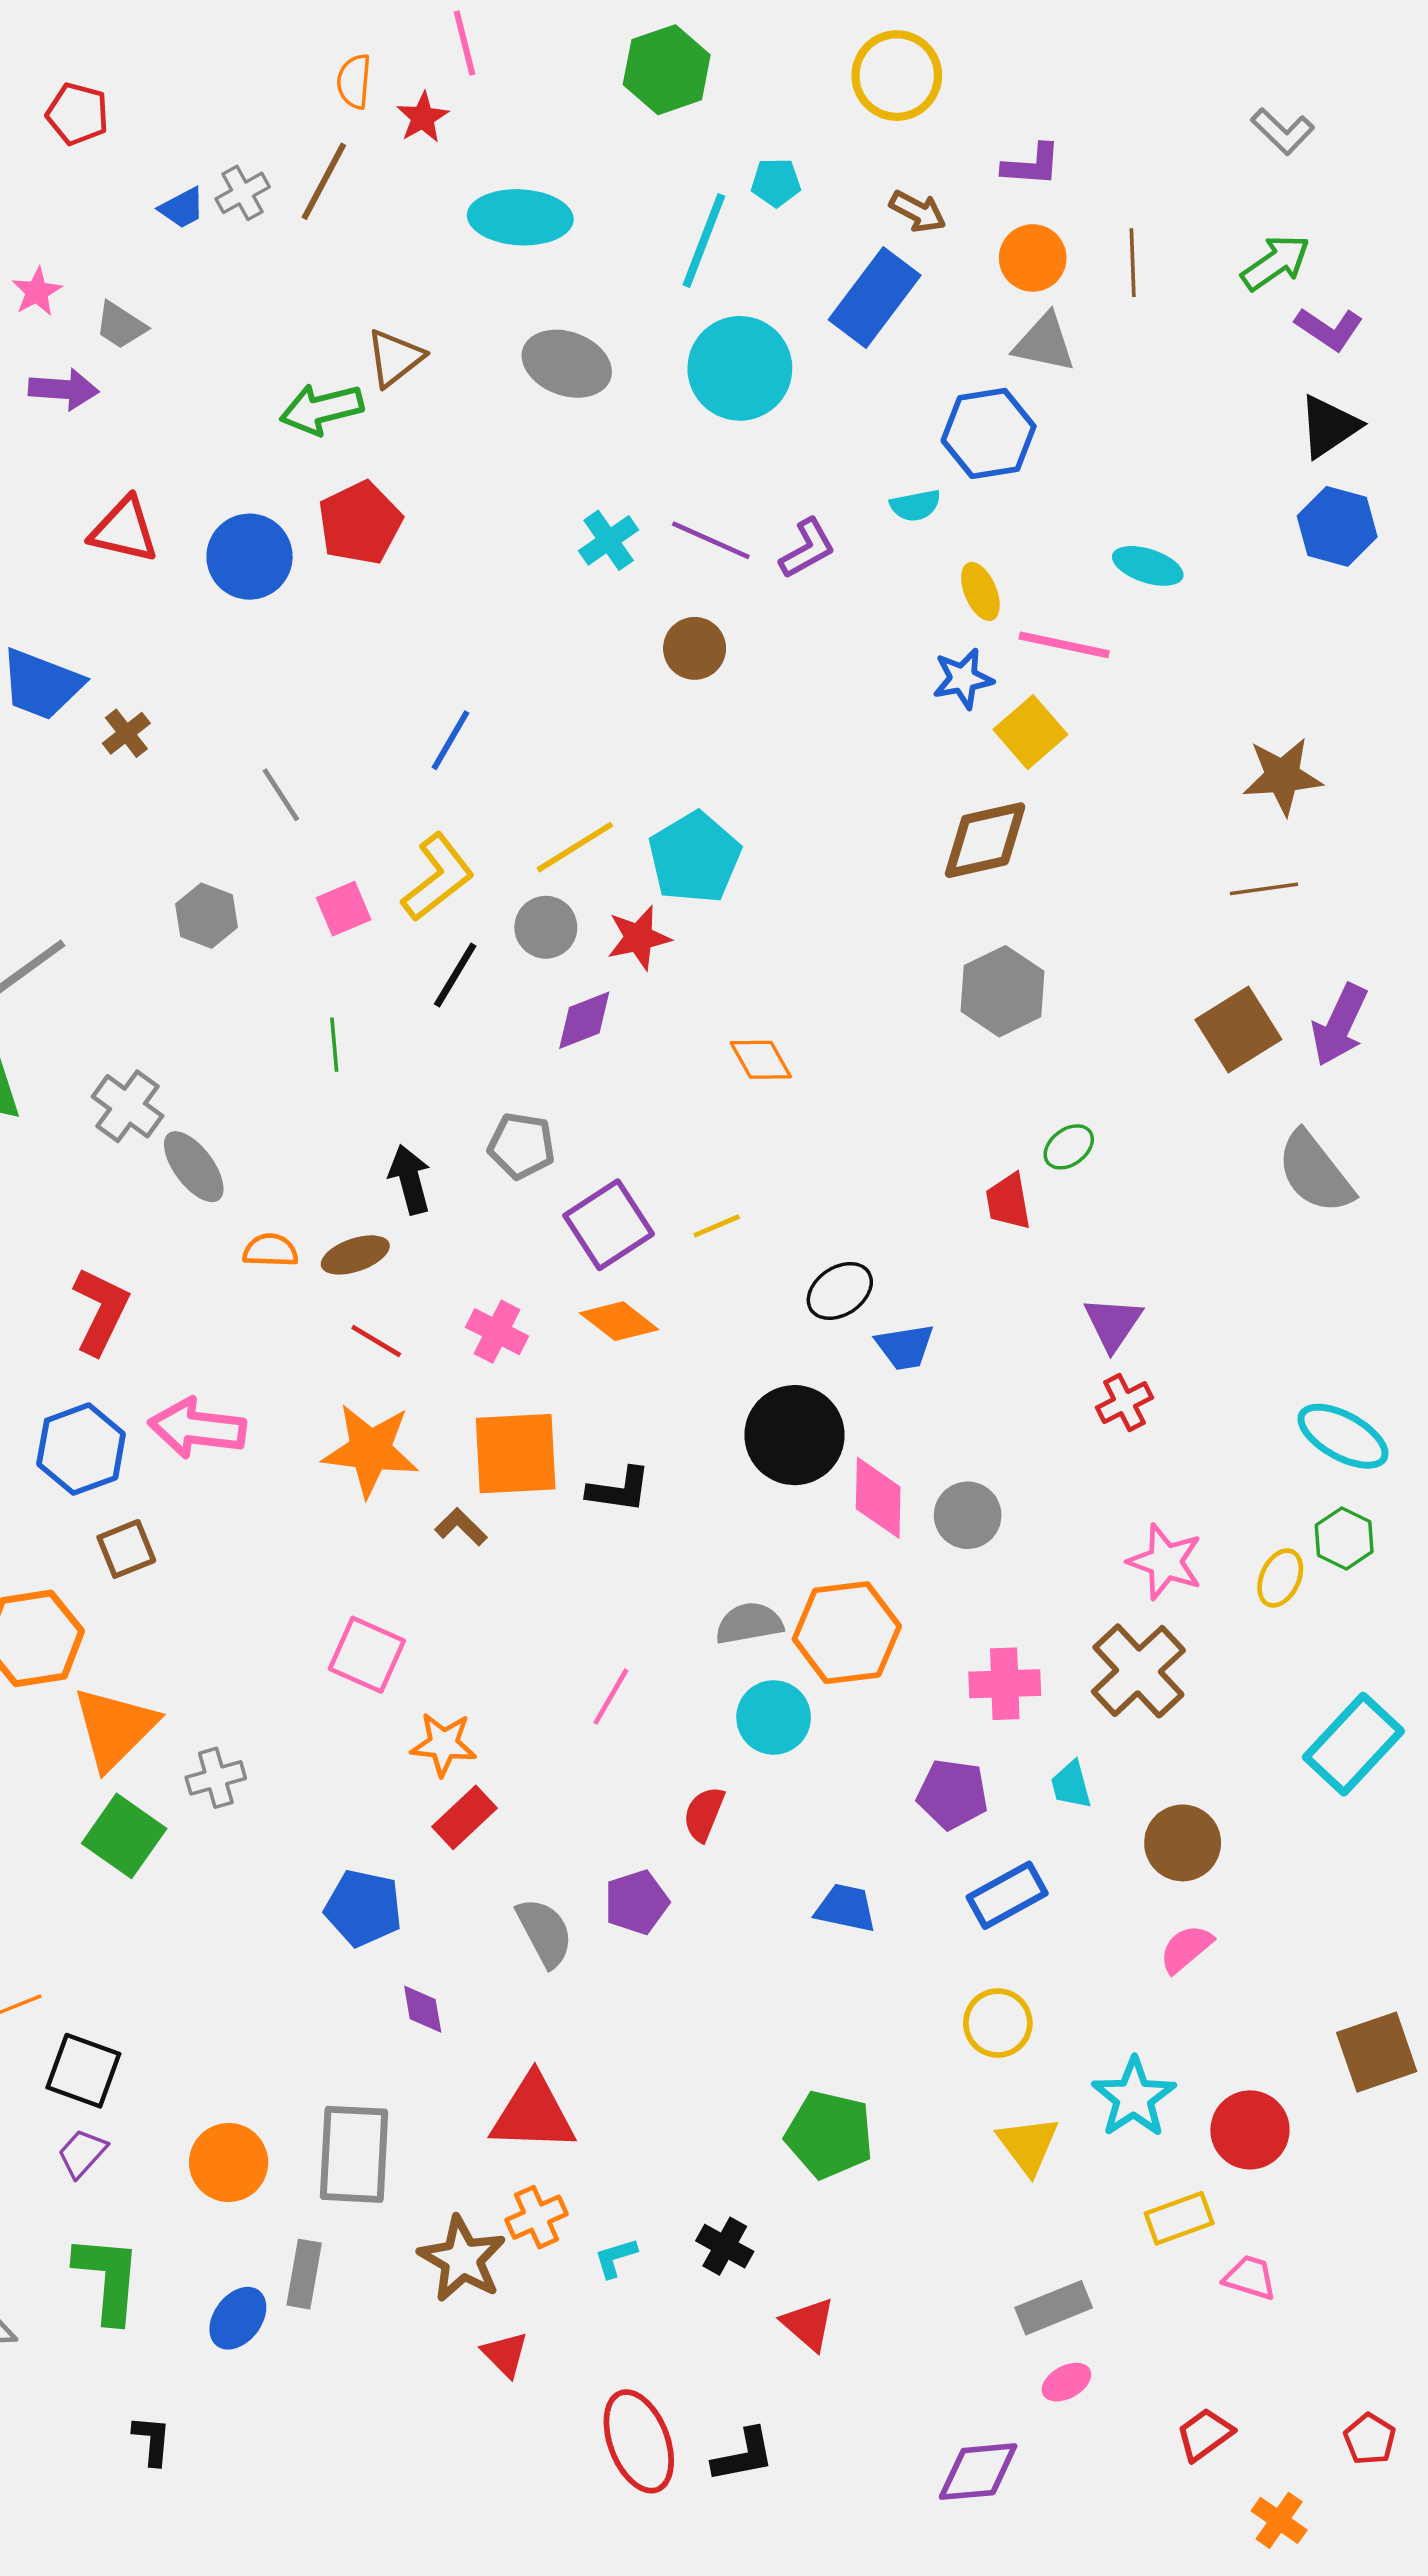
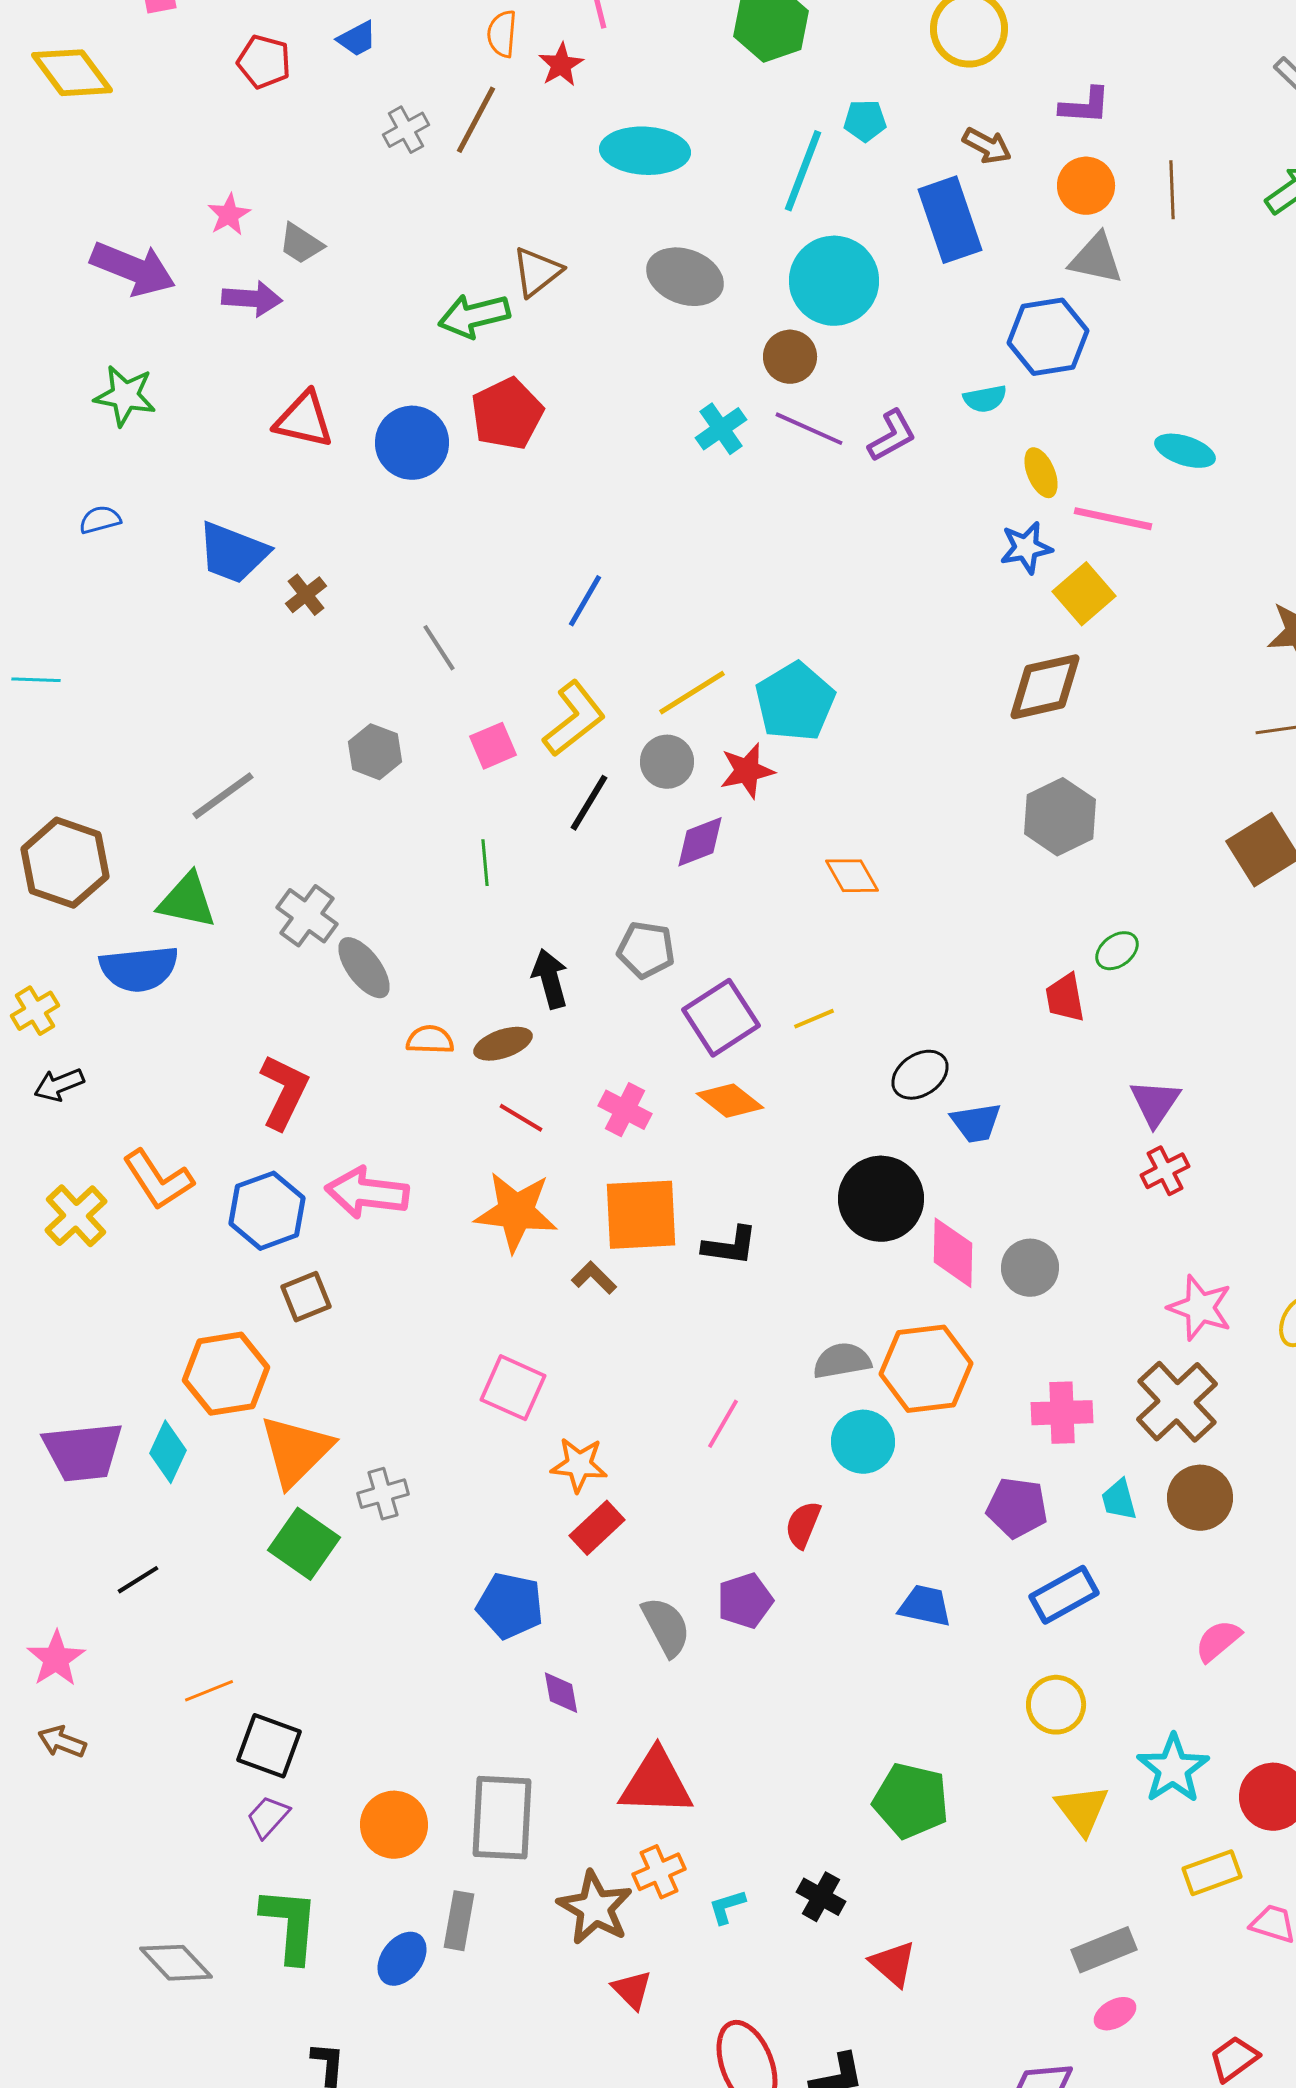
blue trapezoid: (182, 208) -> (357, 39), moved
blue rectangle: (875, 297) -> (950, 220), turned -56
brown circle: (695, 648) -> (790, 357), moved
brown circle: (1183, 1843) -> (1200, 1498), moved

